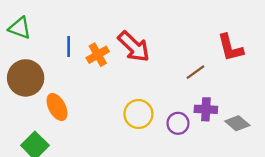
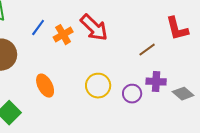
blue line: (69, 47) -> (38, 28), turned 36
orange ellipse: (57, 107) -> (45, 86), moved

